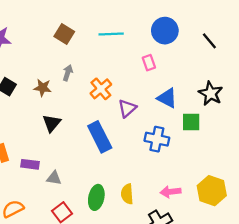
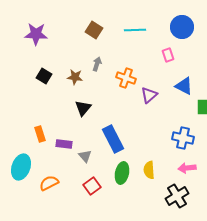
orange cross: (101, 89) -> (126, 78), turned -30
blue rectangle: (100, 137) -> (113, 139), moved
blue cross: (157, 139) -> (183, 138), moved
gray triangle: (54, 178) -> (85, 156), turned 40

